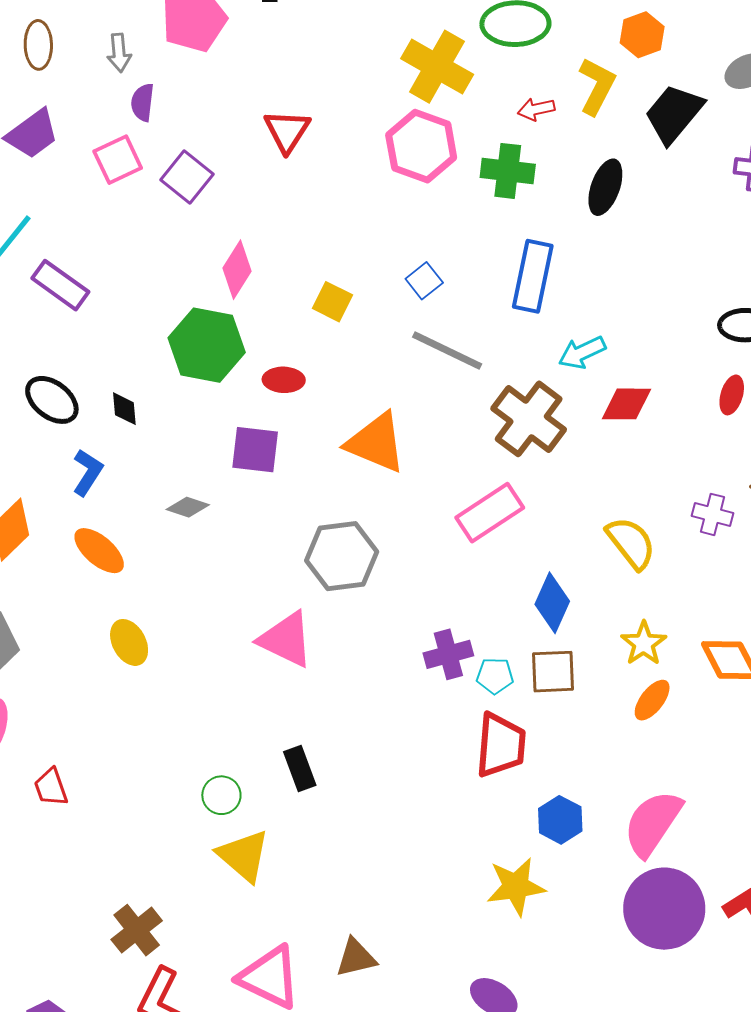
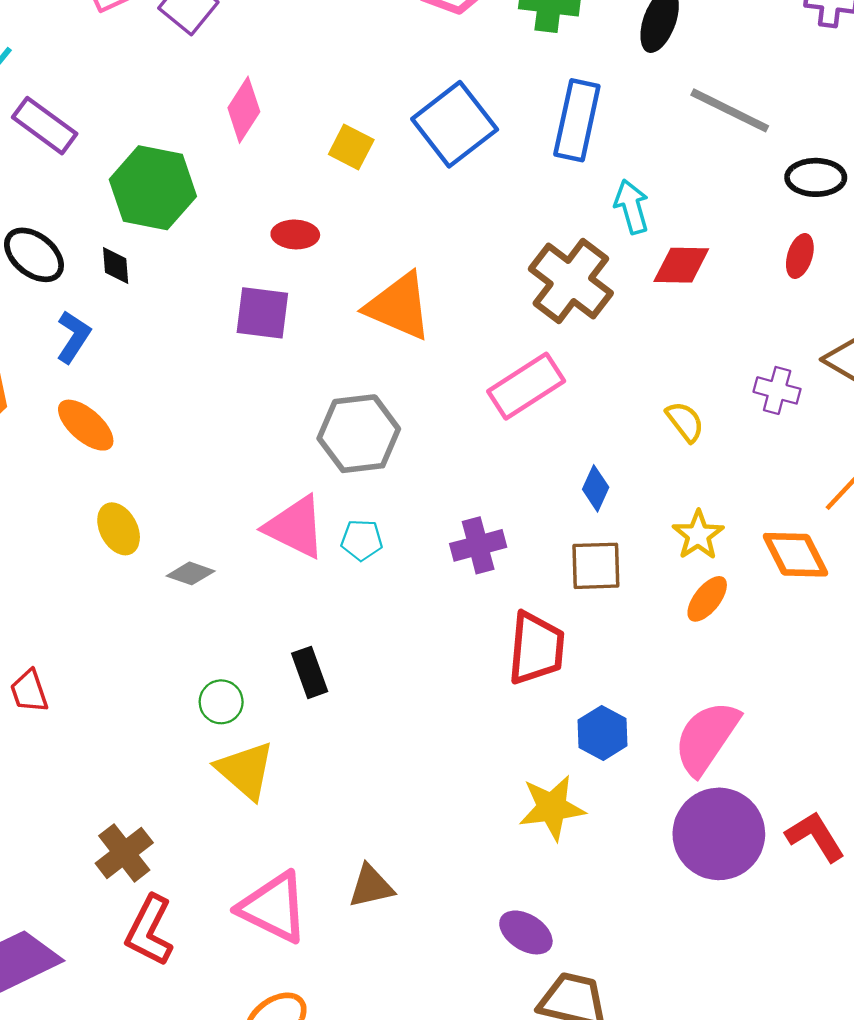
blue square: (424, 281) -> (455, 124), size x2.0
green hexagon: (207, 345) -> (153, 188), moved
gray line: (447, 350) -> (730, 110), moved
cyan arrow: (582, 353) -> (632, 207), turned 99
gray diamond: (188, 507) -> (191, 573), moved
yellow semicircle: (631, 543) -> (685, 422), size x0.7
blue diamond: (552, 603) -> (596, 488), size x0.7
cyan pentagon: (495, 676) -> (362, 540), moved

